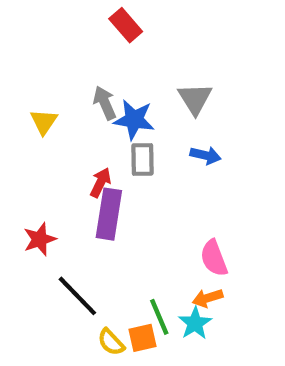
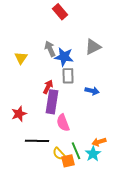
gray triangle: (195, 99) -> (93, 47), turned 36
blue arrow: (205, 155) -> (92, 91), moved
pink semicircle: (214, 258) -> (63, 123), moved
black line: (77, 296) -> (37, 141), turned -45
yellow semicircle: (111, 342) -> (59, 154), moved

